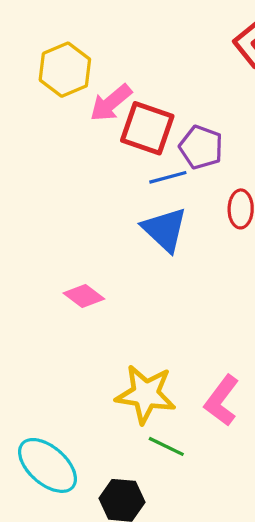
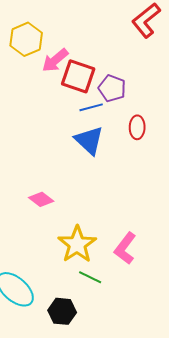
pink diamond: (84, 296) -> (41, 199), moved
yellow star: (146, 394) -> (77, 244), turned 30

